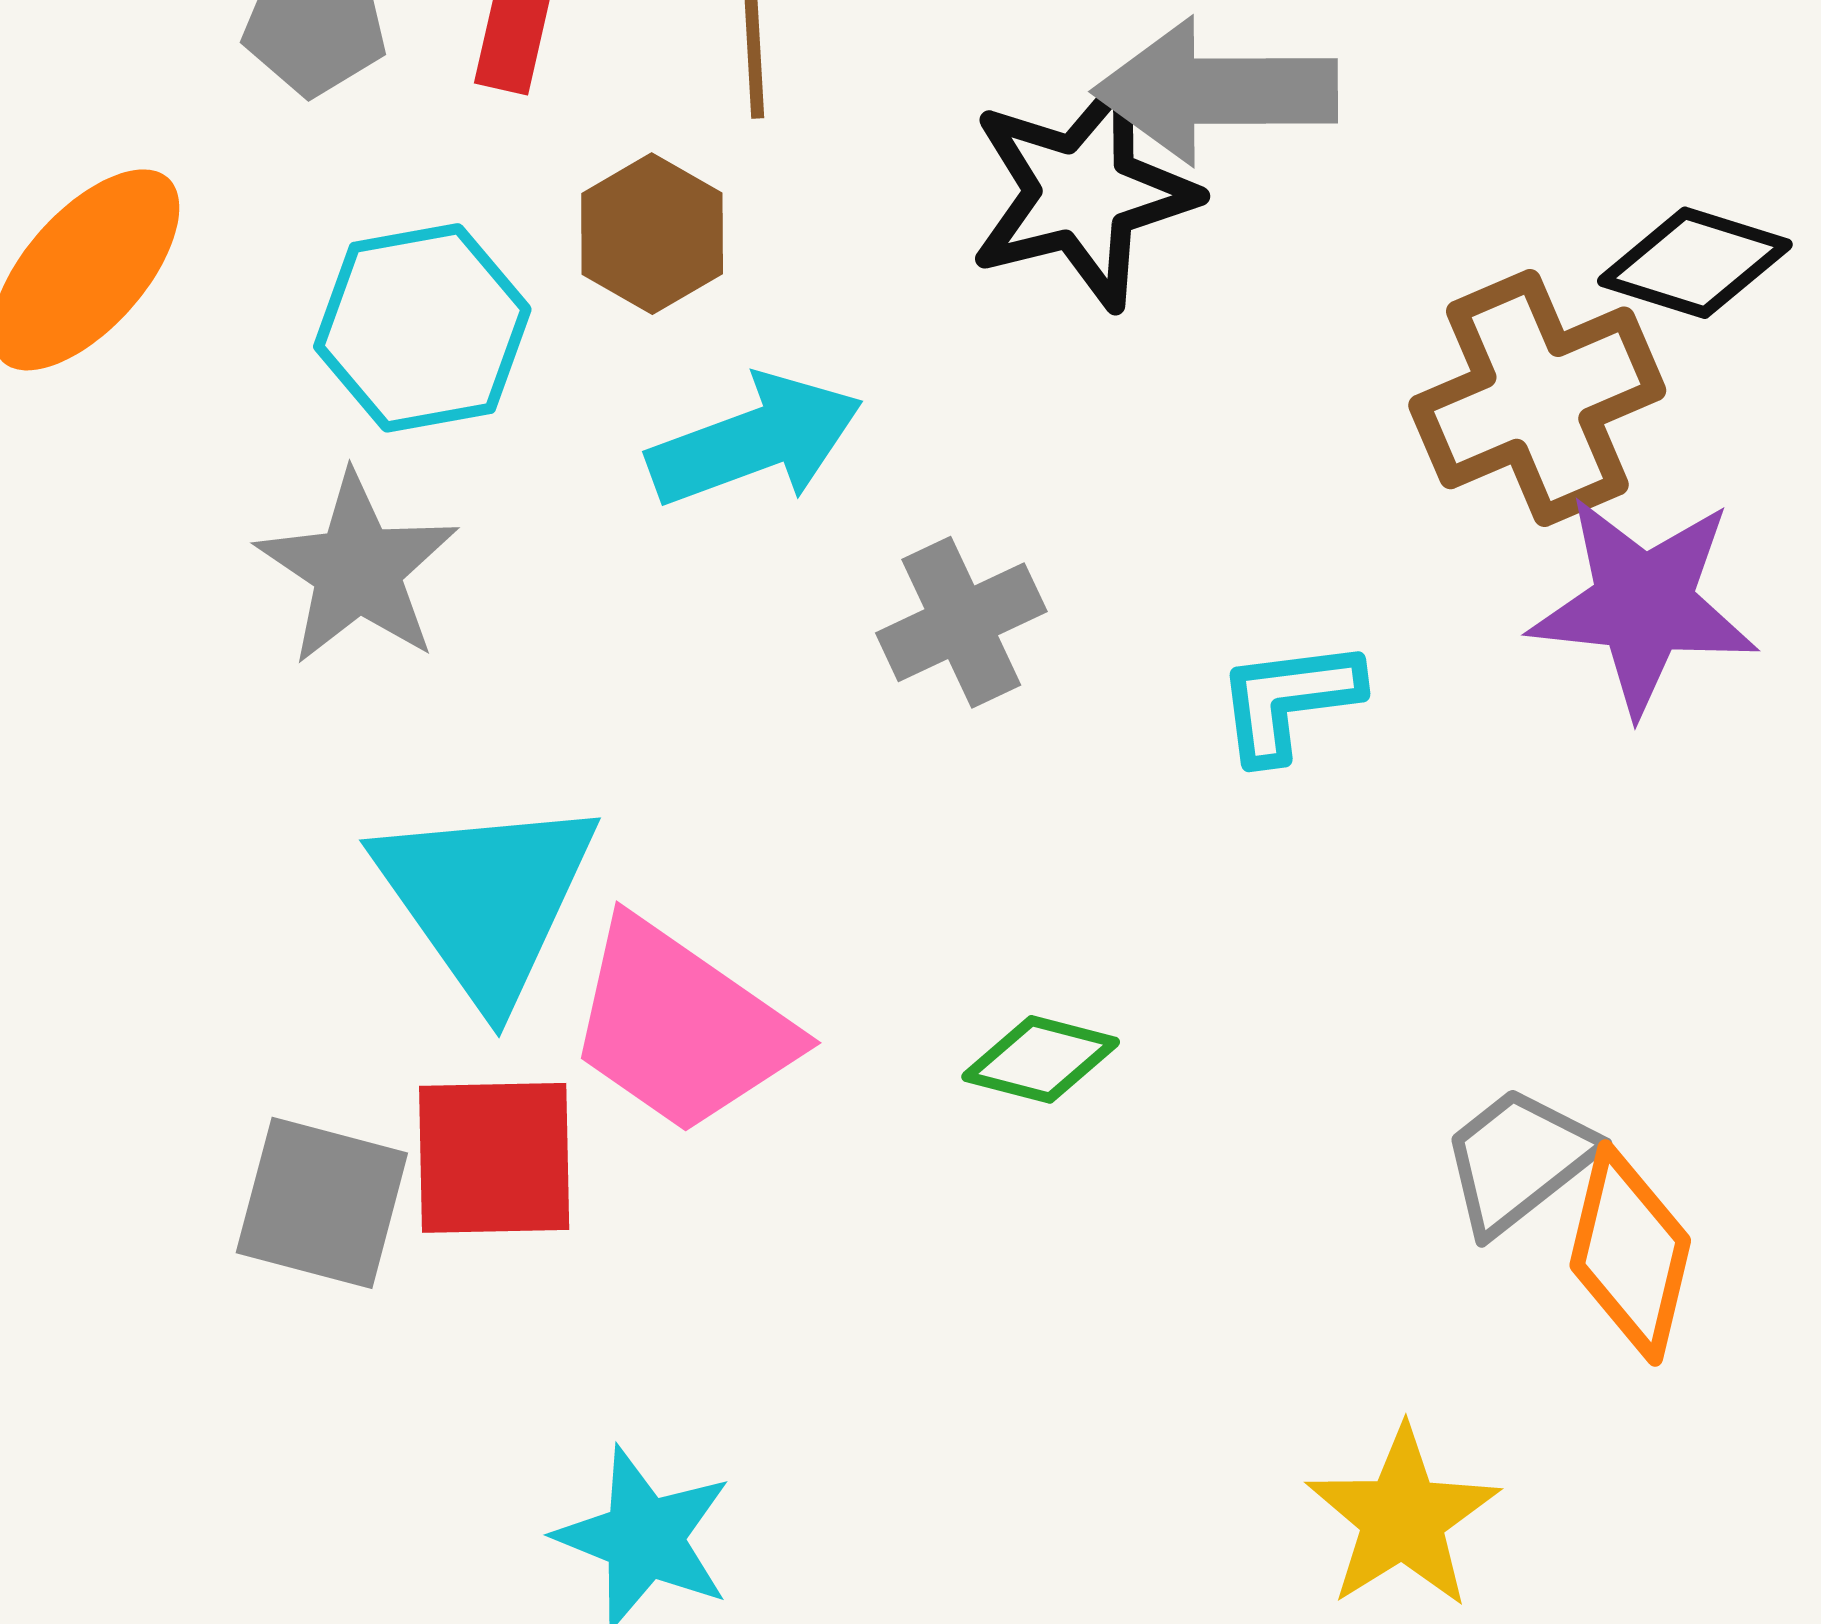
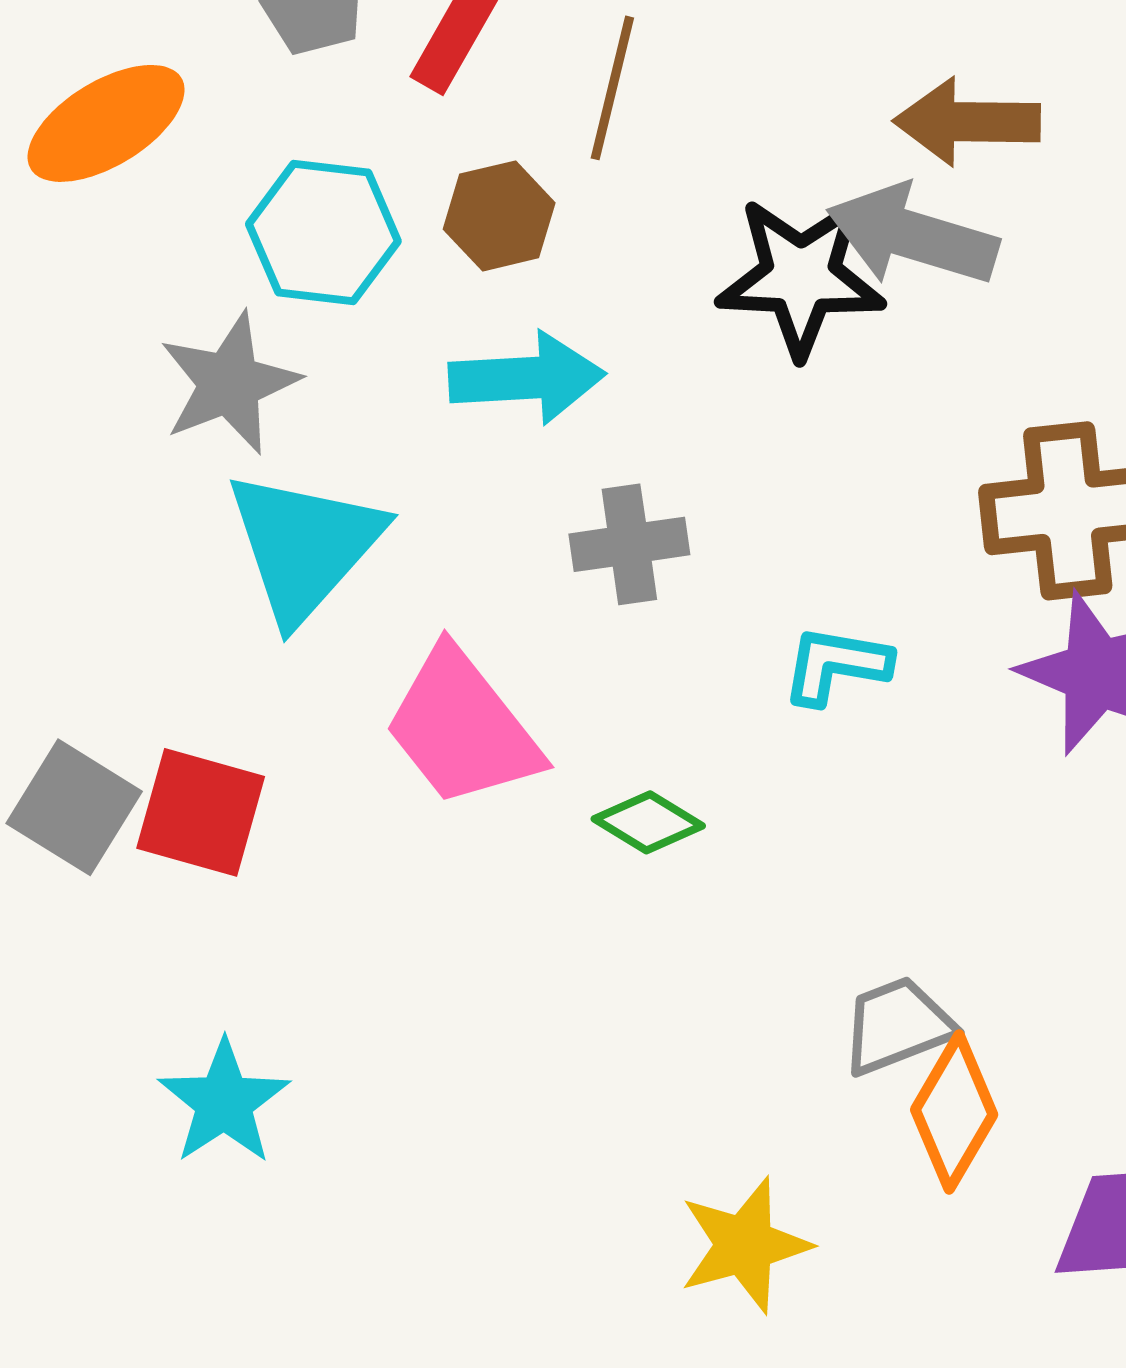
cyan triangle: (486, 899) -> (304, 546), moved
pink trapezoid: (681, 1027) -> (462, 728), moved
green diamond: (1041, 1059) -> (648, 822), moved

